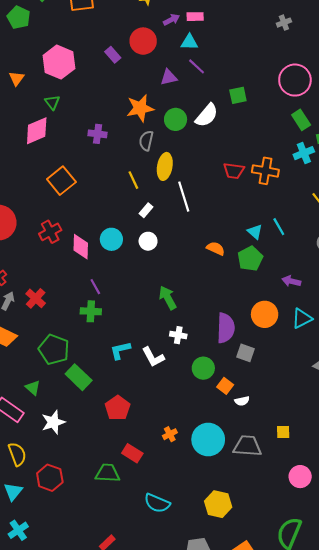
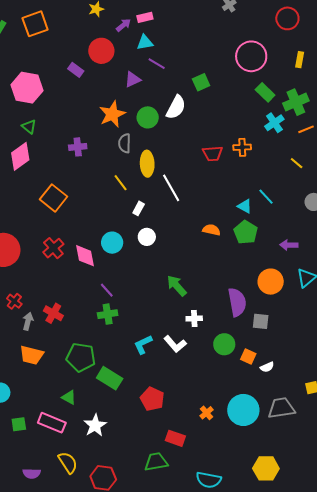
orange cross: (265, 171) -> (242, 147), size x0.7

